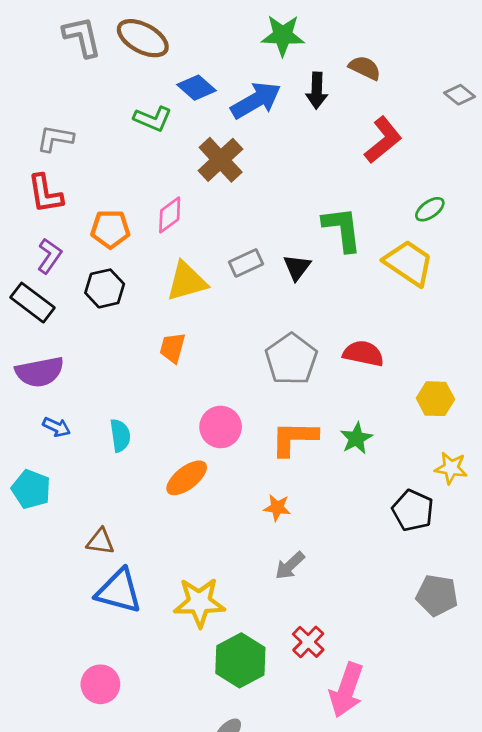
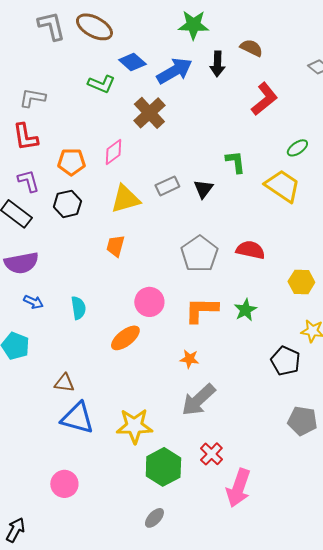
green L-shape: (342, 229) -> (235, 162), size x0.7
purple L-shape: (49, 256) -> (28, 181), turned -50
gray arrow: (290, 566) -> (198, 400), size x1.6

